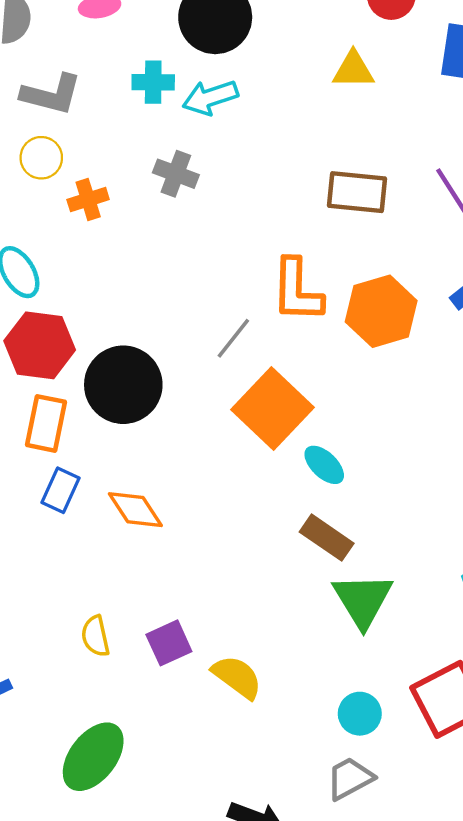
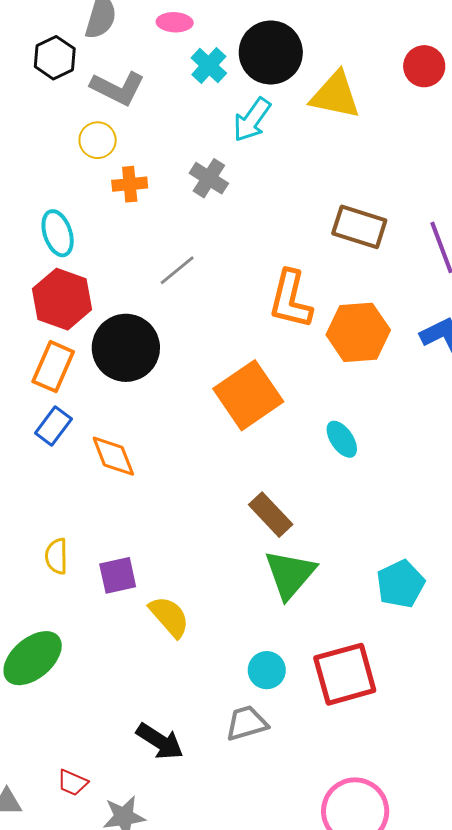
yellow triangle: (353, 70) -> (335, 95), moved, size x1.4
cyan cross: (153, 82) -> (209, 65), moved, turned 30
cyan arrow: (210, 98) -> (252, 120), turned -48
gray line: (233, 338) -> (177, 270), moved
cyan ellipse: (324, 465) -> (342, 439), moved

